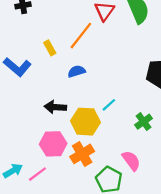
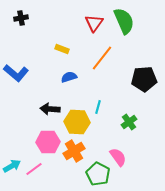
orange line: (81, 36) -> (102, 58), moved
yellow rectangle: (50, 48) -> (62, 49), moved, turned -40
cyan line: (109, 105) -> (98, 107), turned -32

